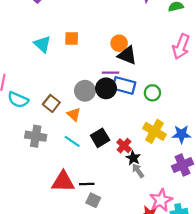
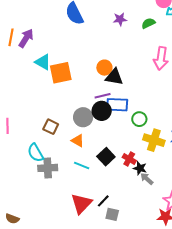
orange square: (72, 39) -> (61, 73), size x1.6
cyan triangle: (42, 44) -> (43, 62), moved
green circle: (152, 93) -> (139, 119), moved
cyan semicircle: (18, 100) -> (36, 153), moved, turned 48
brown square: (51, 103) -> (51, 127), moved
red triangle: (63, 182) -> (81, 204), turned -35
black line: (87, 184) -> (103, 201), turned -32

